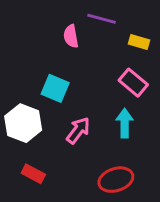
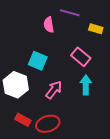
pink rectangle: (133, 83) -> (81, 57), moved
red ellipse: (116, 180) -> (48, 124), moved

